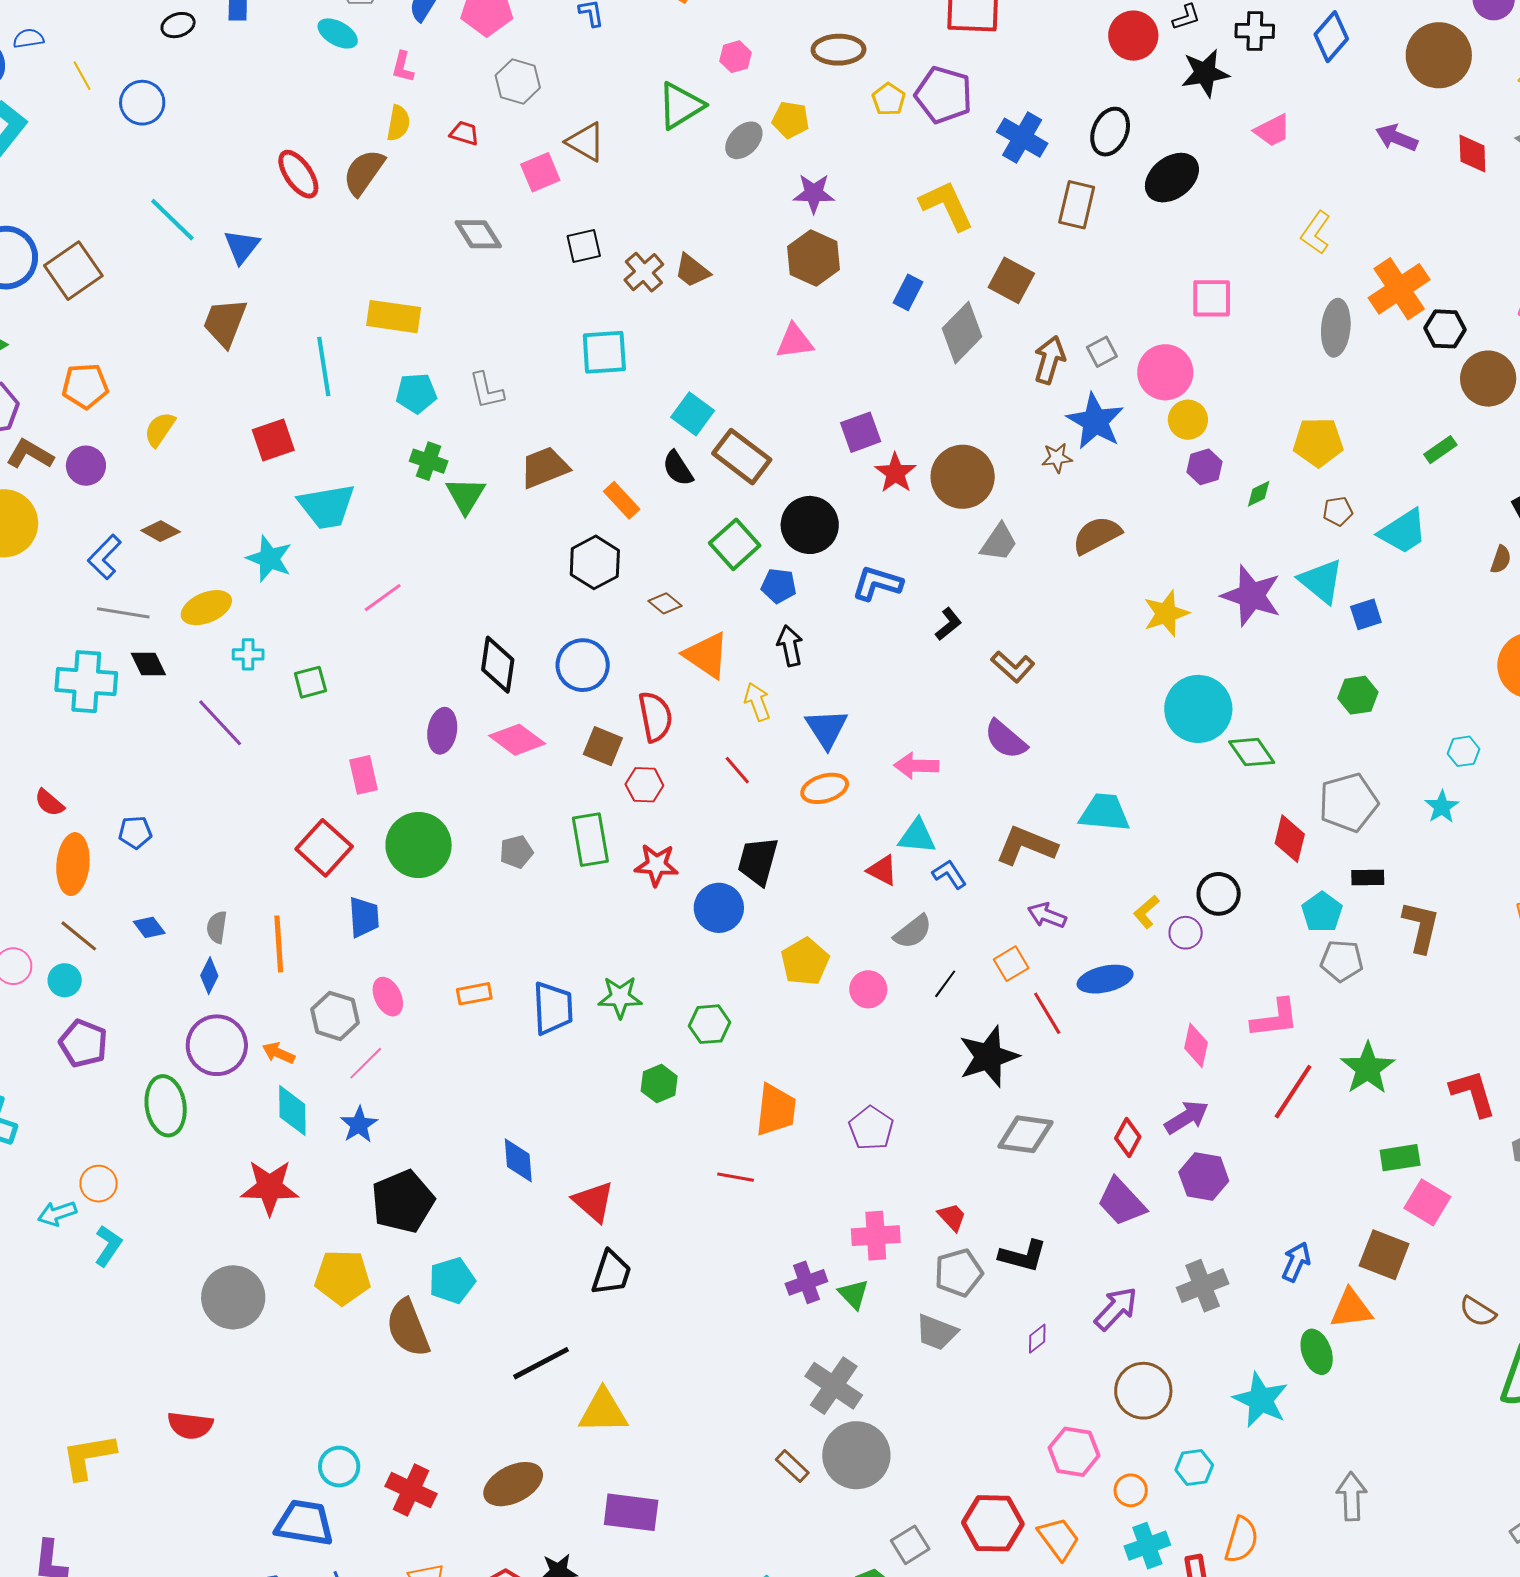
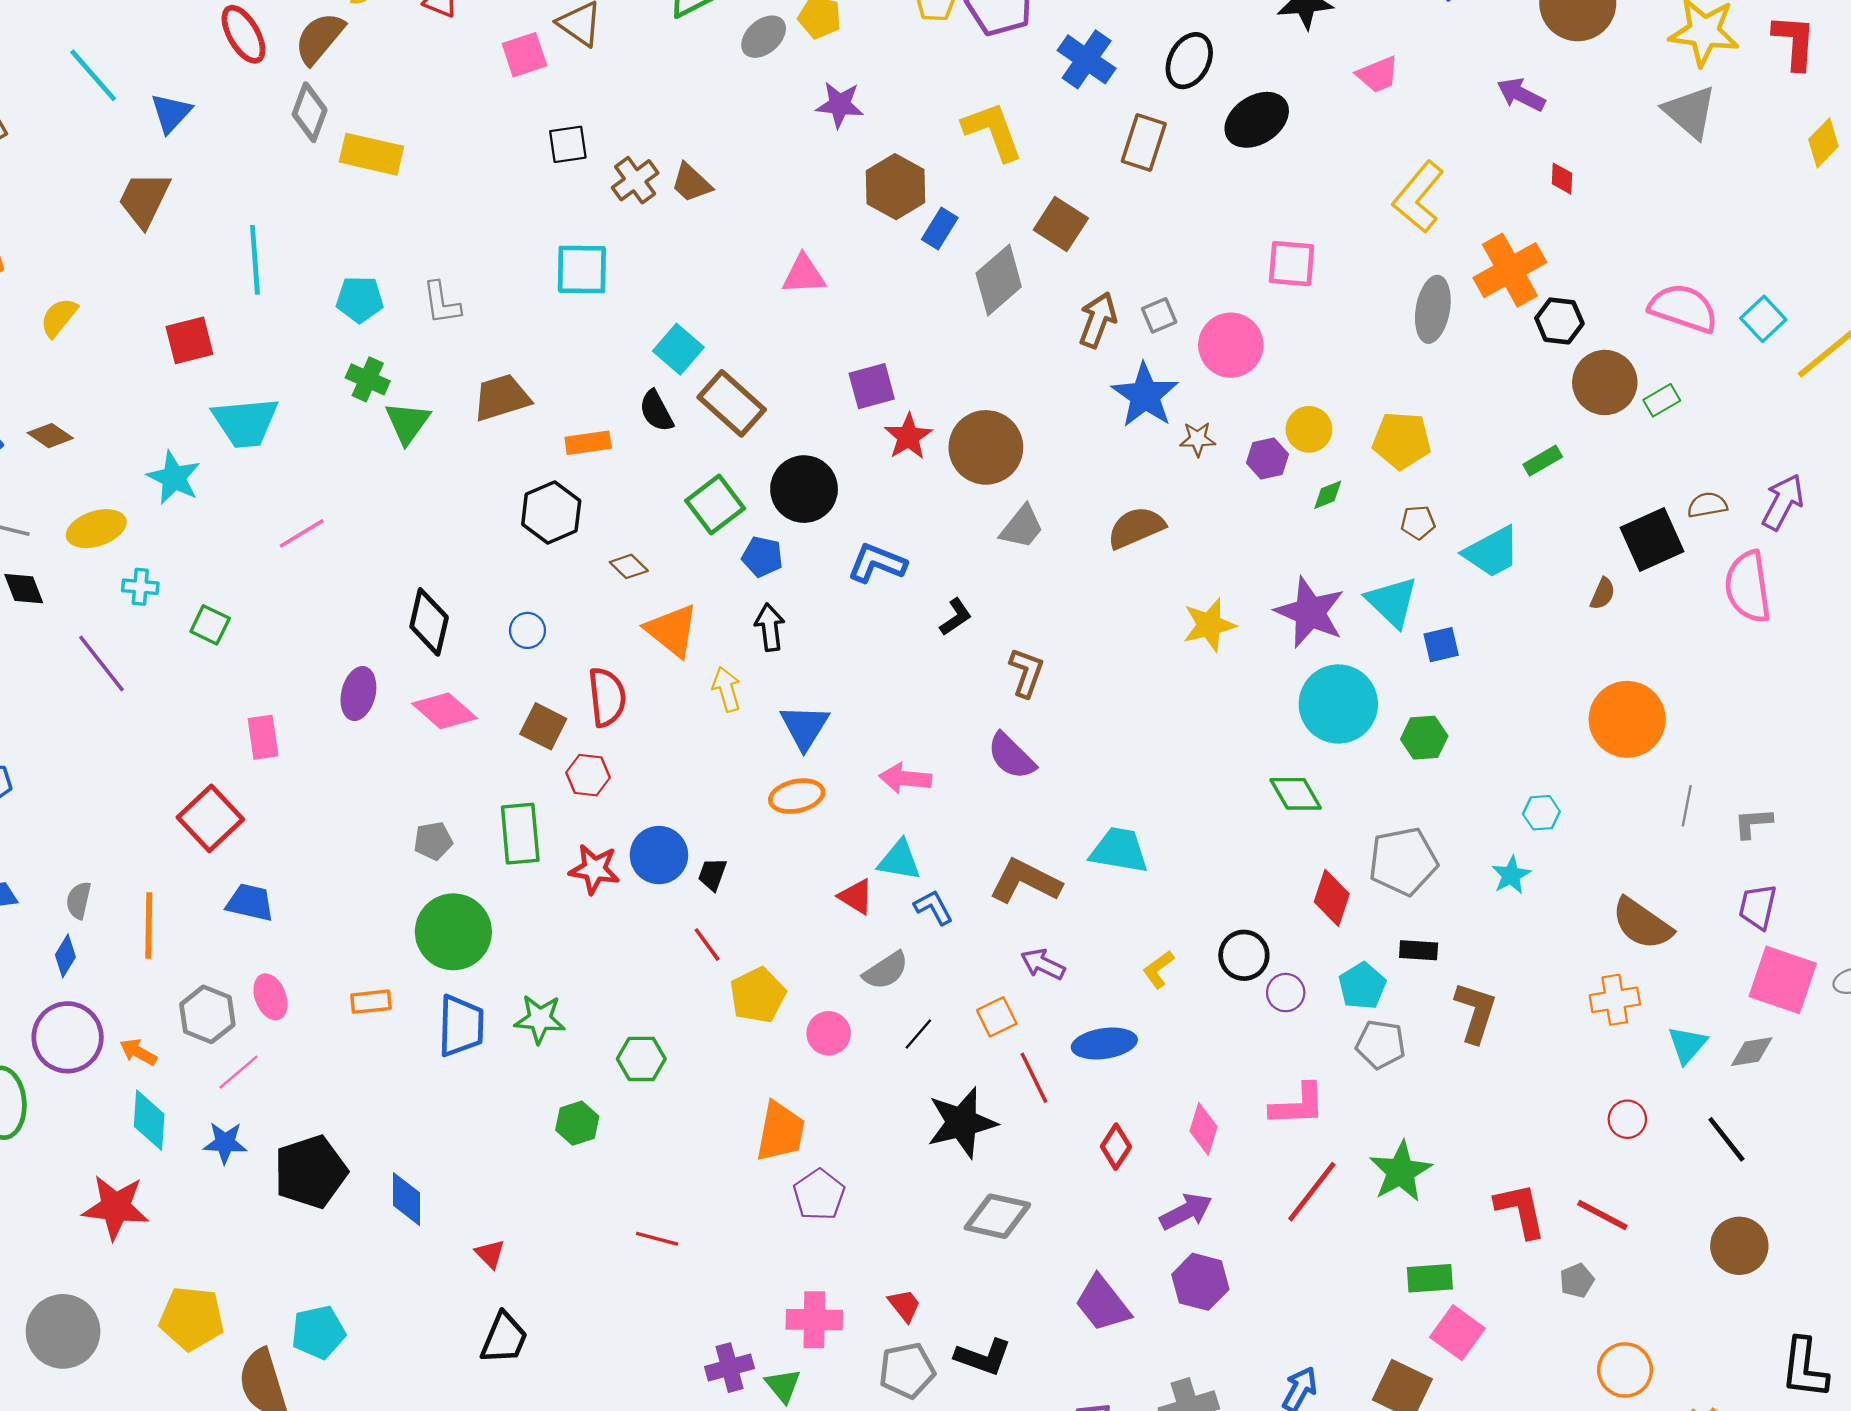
red diamond: (1472, 154) -> (1562, 179), moved, size x0.7
yellow L-shape: (1316, 233) -> (1418, 197), size x1.4
gray diamond: (478, 234) -> (310, 112), moved, turned 48
brown hexagon: (814, 258) -> (896, 187), moved
yellow rectangle: (394, 317) -> (371, 154), moved
yellow circle: (1188, 420) -> (1309, 429), moved
brown star: (1057, 458) -> (1198, 439), moved
orange rectangle: (622, 500) -> (588, 443), turned -60
blue circle: (583, 665) -> (527, 630), size x0.6
brown L-shape: (1013, 667) -> (1026, 672), turned -117
green square: (310, 682) -> (210, 625), turned 36
cyan circle: (1198, 709) -> (1338, 704), moved
red line: (737, 770) -> (707, 944), moved
green circle: (419, 845) -> (453, 932), moved
black trapezoid: (758, 861) -> (712, 874), size x0.6
blue circle: (719, 908) -> (659, 855), moved
blue trapezoid: (364, 917) -> (250, 902), turned -78
purple circle: (1186, 933) -> (1286, 993), moved
orange trapezoid: (776, 1110) -> (780, 1132), moved
blue star: (359, 1125) -> (225, 1143), turned 30
red diamond: (1128, 1137) -> (1116, 1147), moved
black pentagon: (403, 1201) -> (311, 1172), moved
red triangle: (594, 1202) -> (490, 1254), size x0.6

